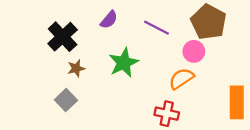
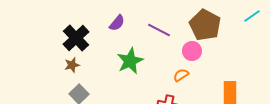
brown star: (76, 68) -> (72, 65), moved
orange semicircle: (181, 79) -> (181, 75), size x0.7

